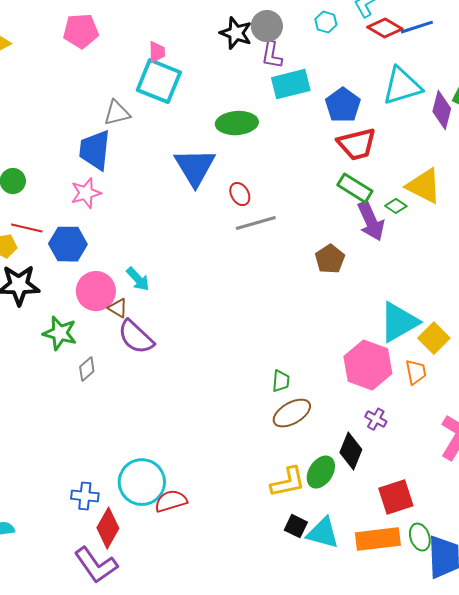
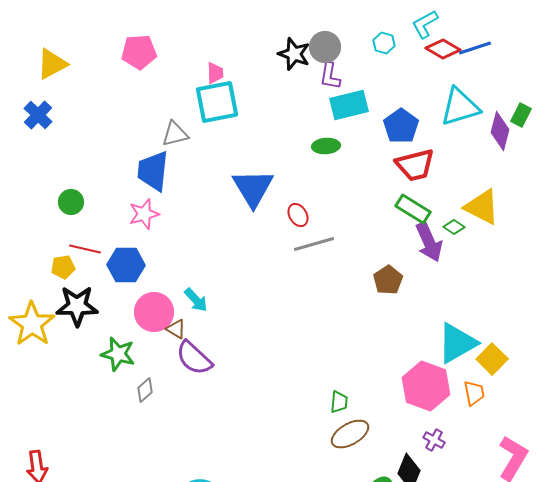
cyan square: (159, 81) -> (217, 102), turned -33
green ellipse: (237, 123) -> (326, 146), moved, size x0.7

